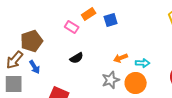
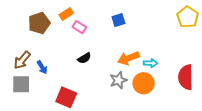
orange rectangle: (89, 14) -> (66, 14), moved
brown pentagon: (32, 41) -> (39, 23), moved
orange arrow: (121, 58) -> (128, 58), size x1.5

